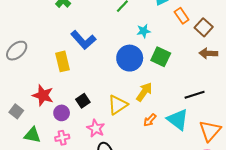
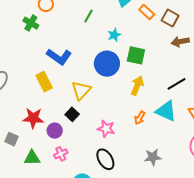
yellow arrow: (144, 92) -> (137, 86), moved
yellow triangle: (118, 105) -> (81, 90), moved
pink star: (96, 128) -> (106, 129), moved

